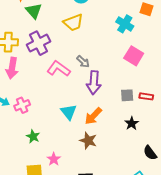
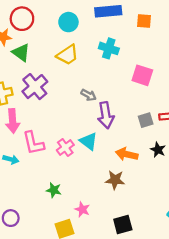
cyan cross: (125, 24) -> (109, 48), moved
pink L-shape: (59, 69) -> (33, 143), moved, turned -125
pink cross: (22, 105) -> (65, 148), moved
cyan triangle: (69, 112) -> (89, 141), moved
orange arrow: (93, 116) -> (127, 154), moved, turned 72

